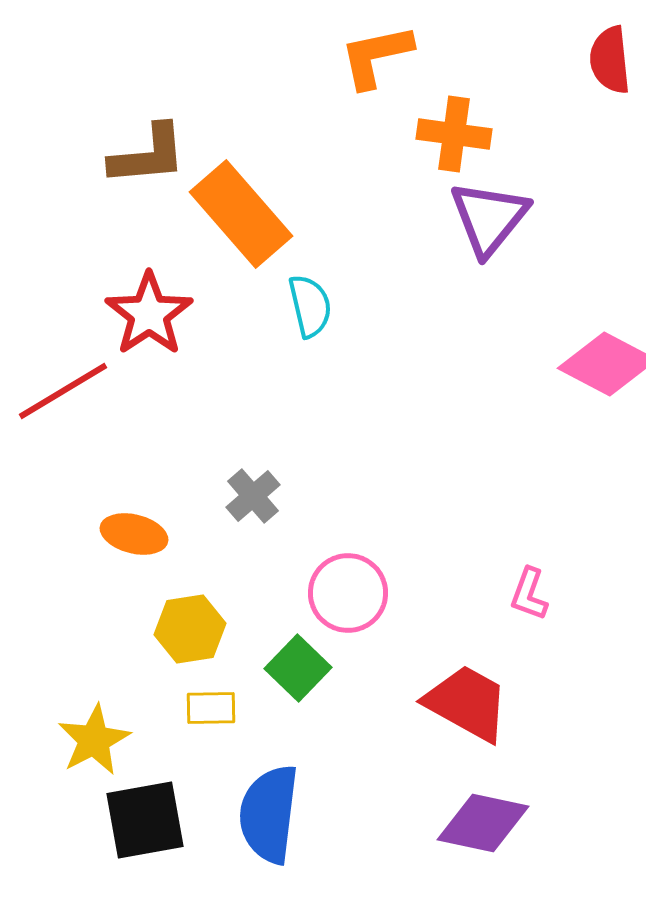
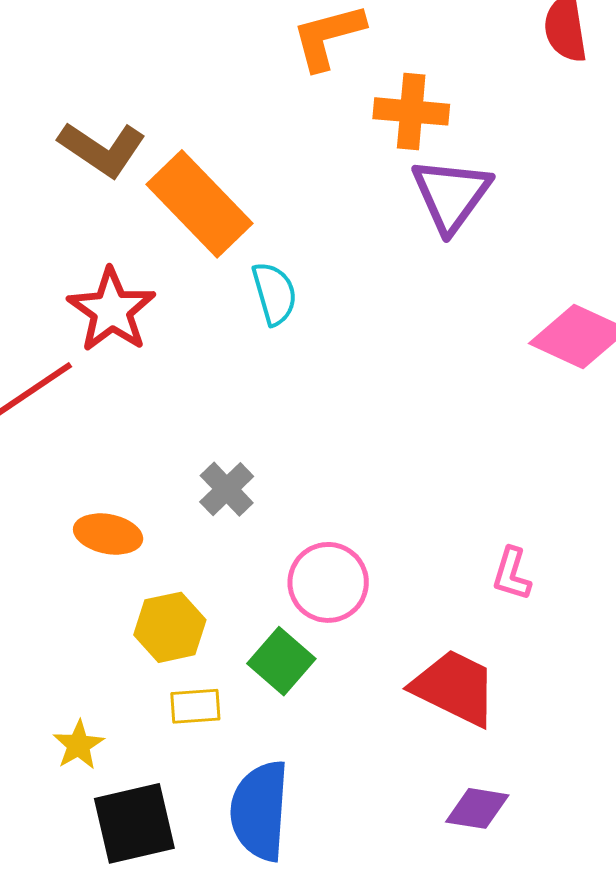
brown L-shape: (148, 155) -> (102, 149), turned 42
yellow star: (94, 740) -> (78, 745), size x0.7
purple diamond: (483, 823) -> (477, 808), size x0.7

